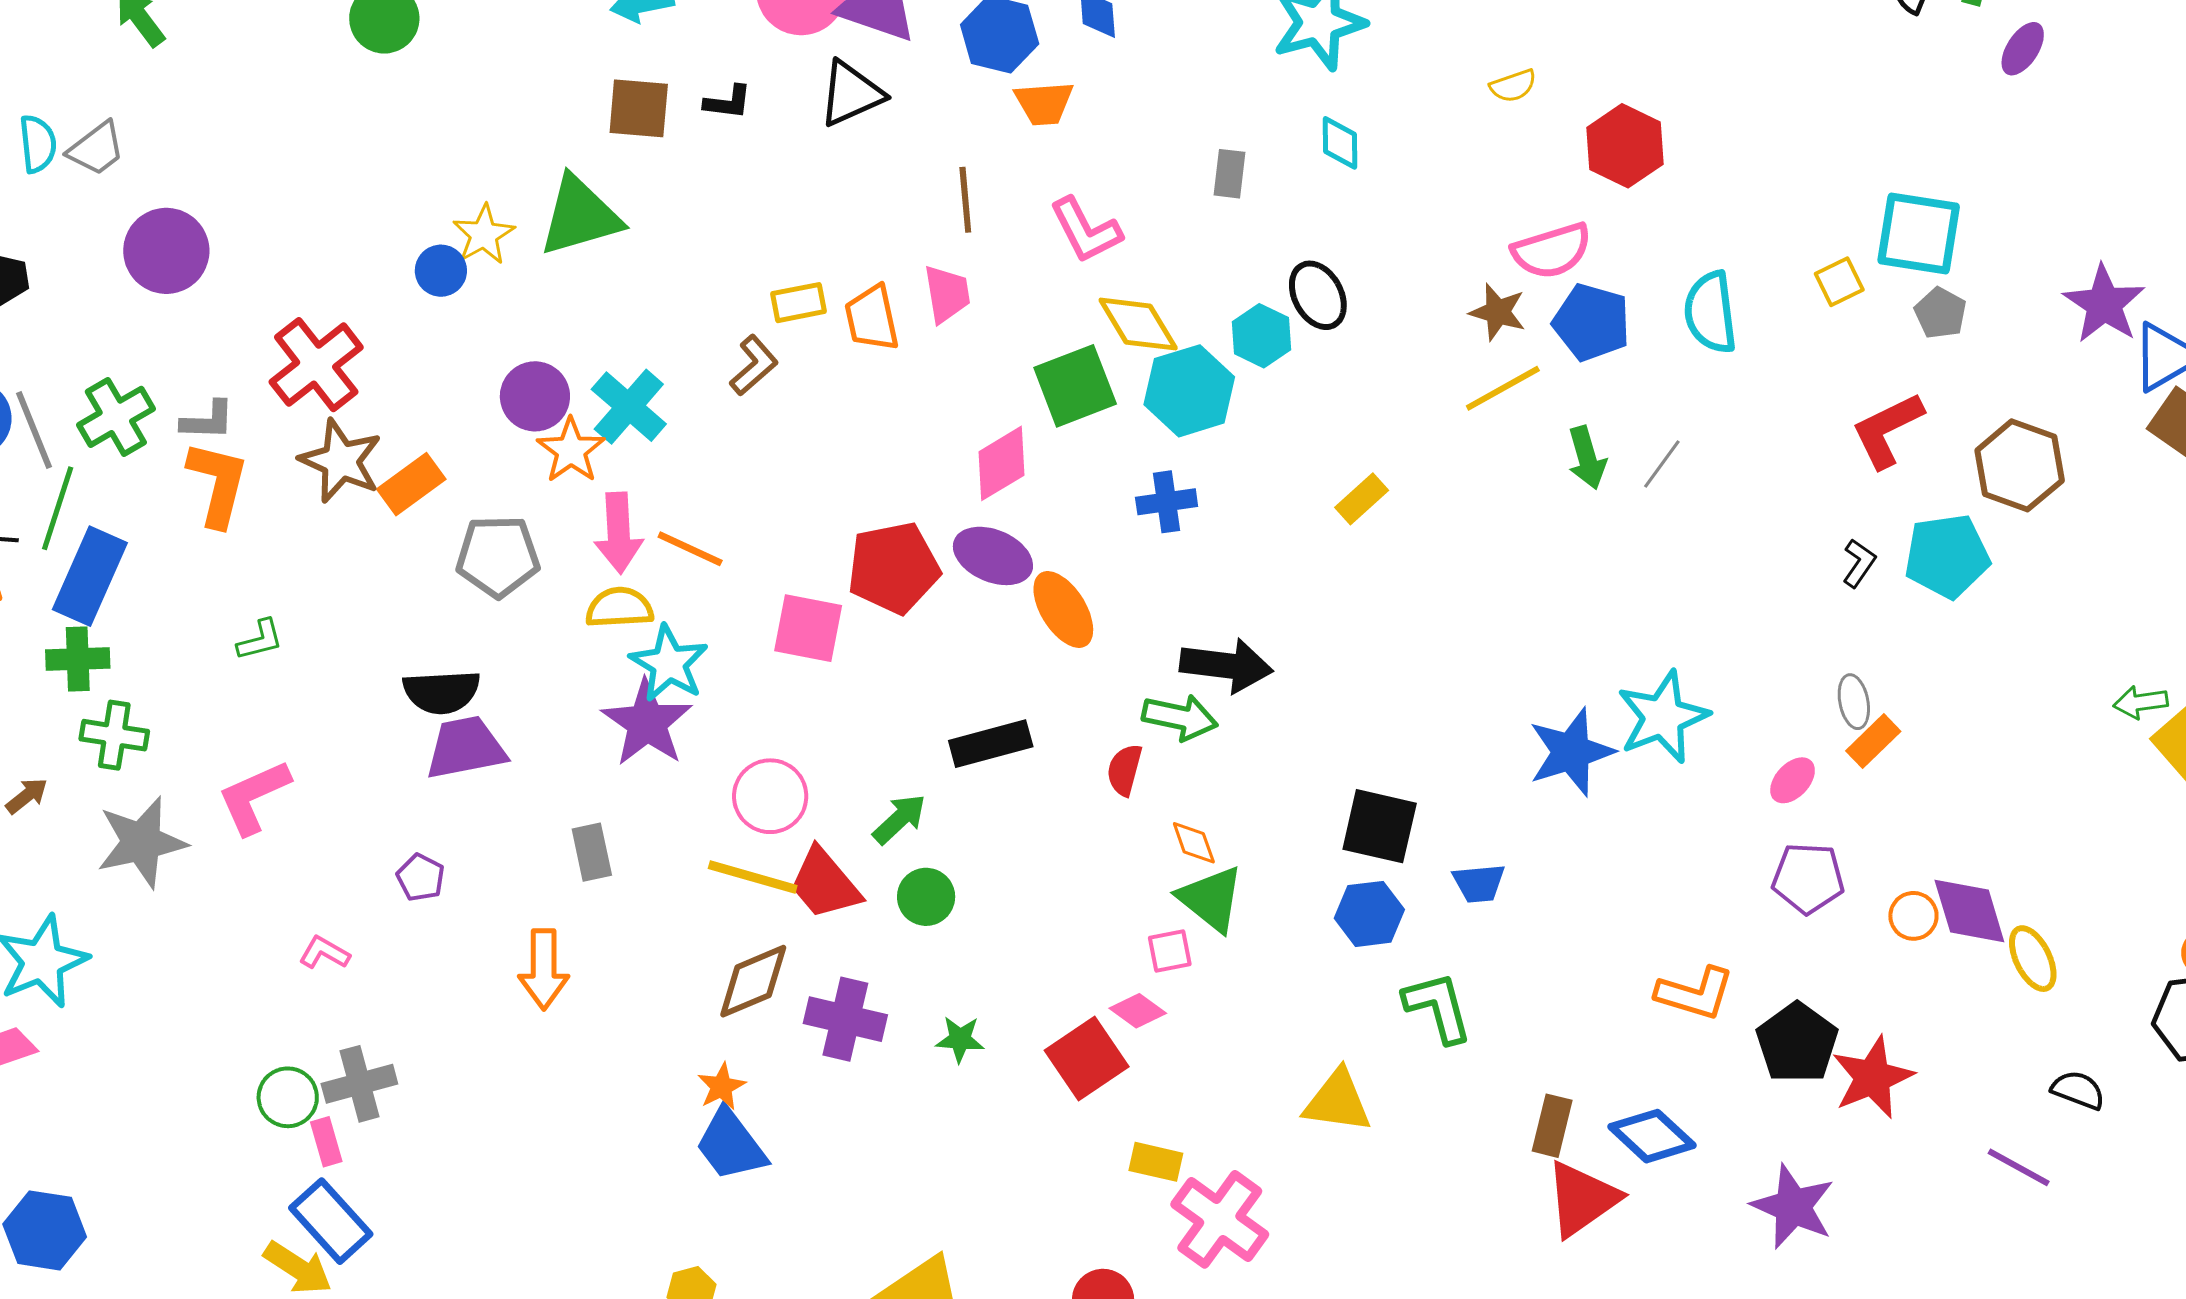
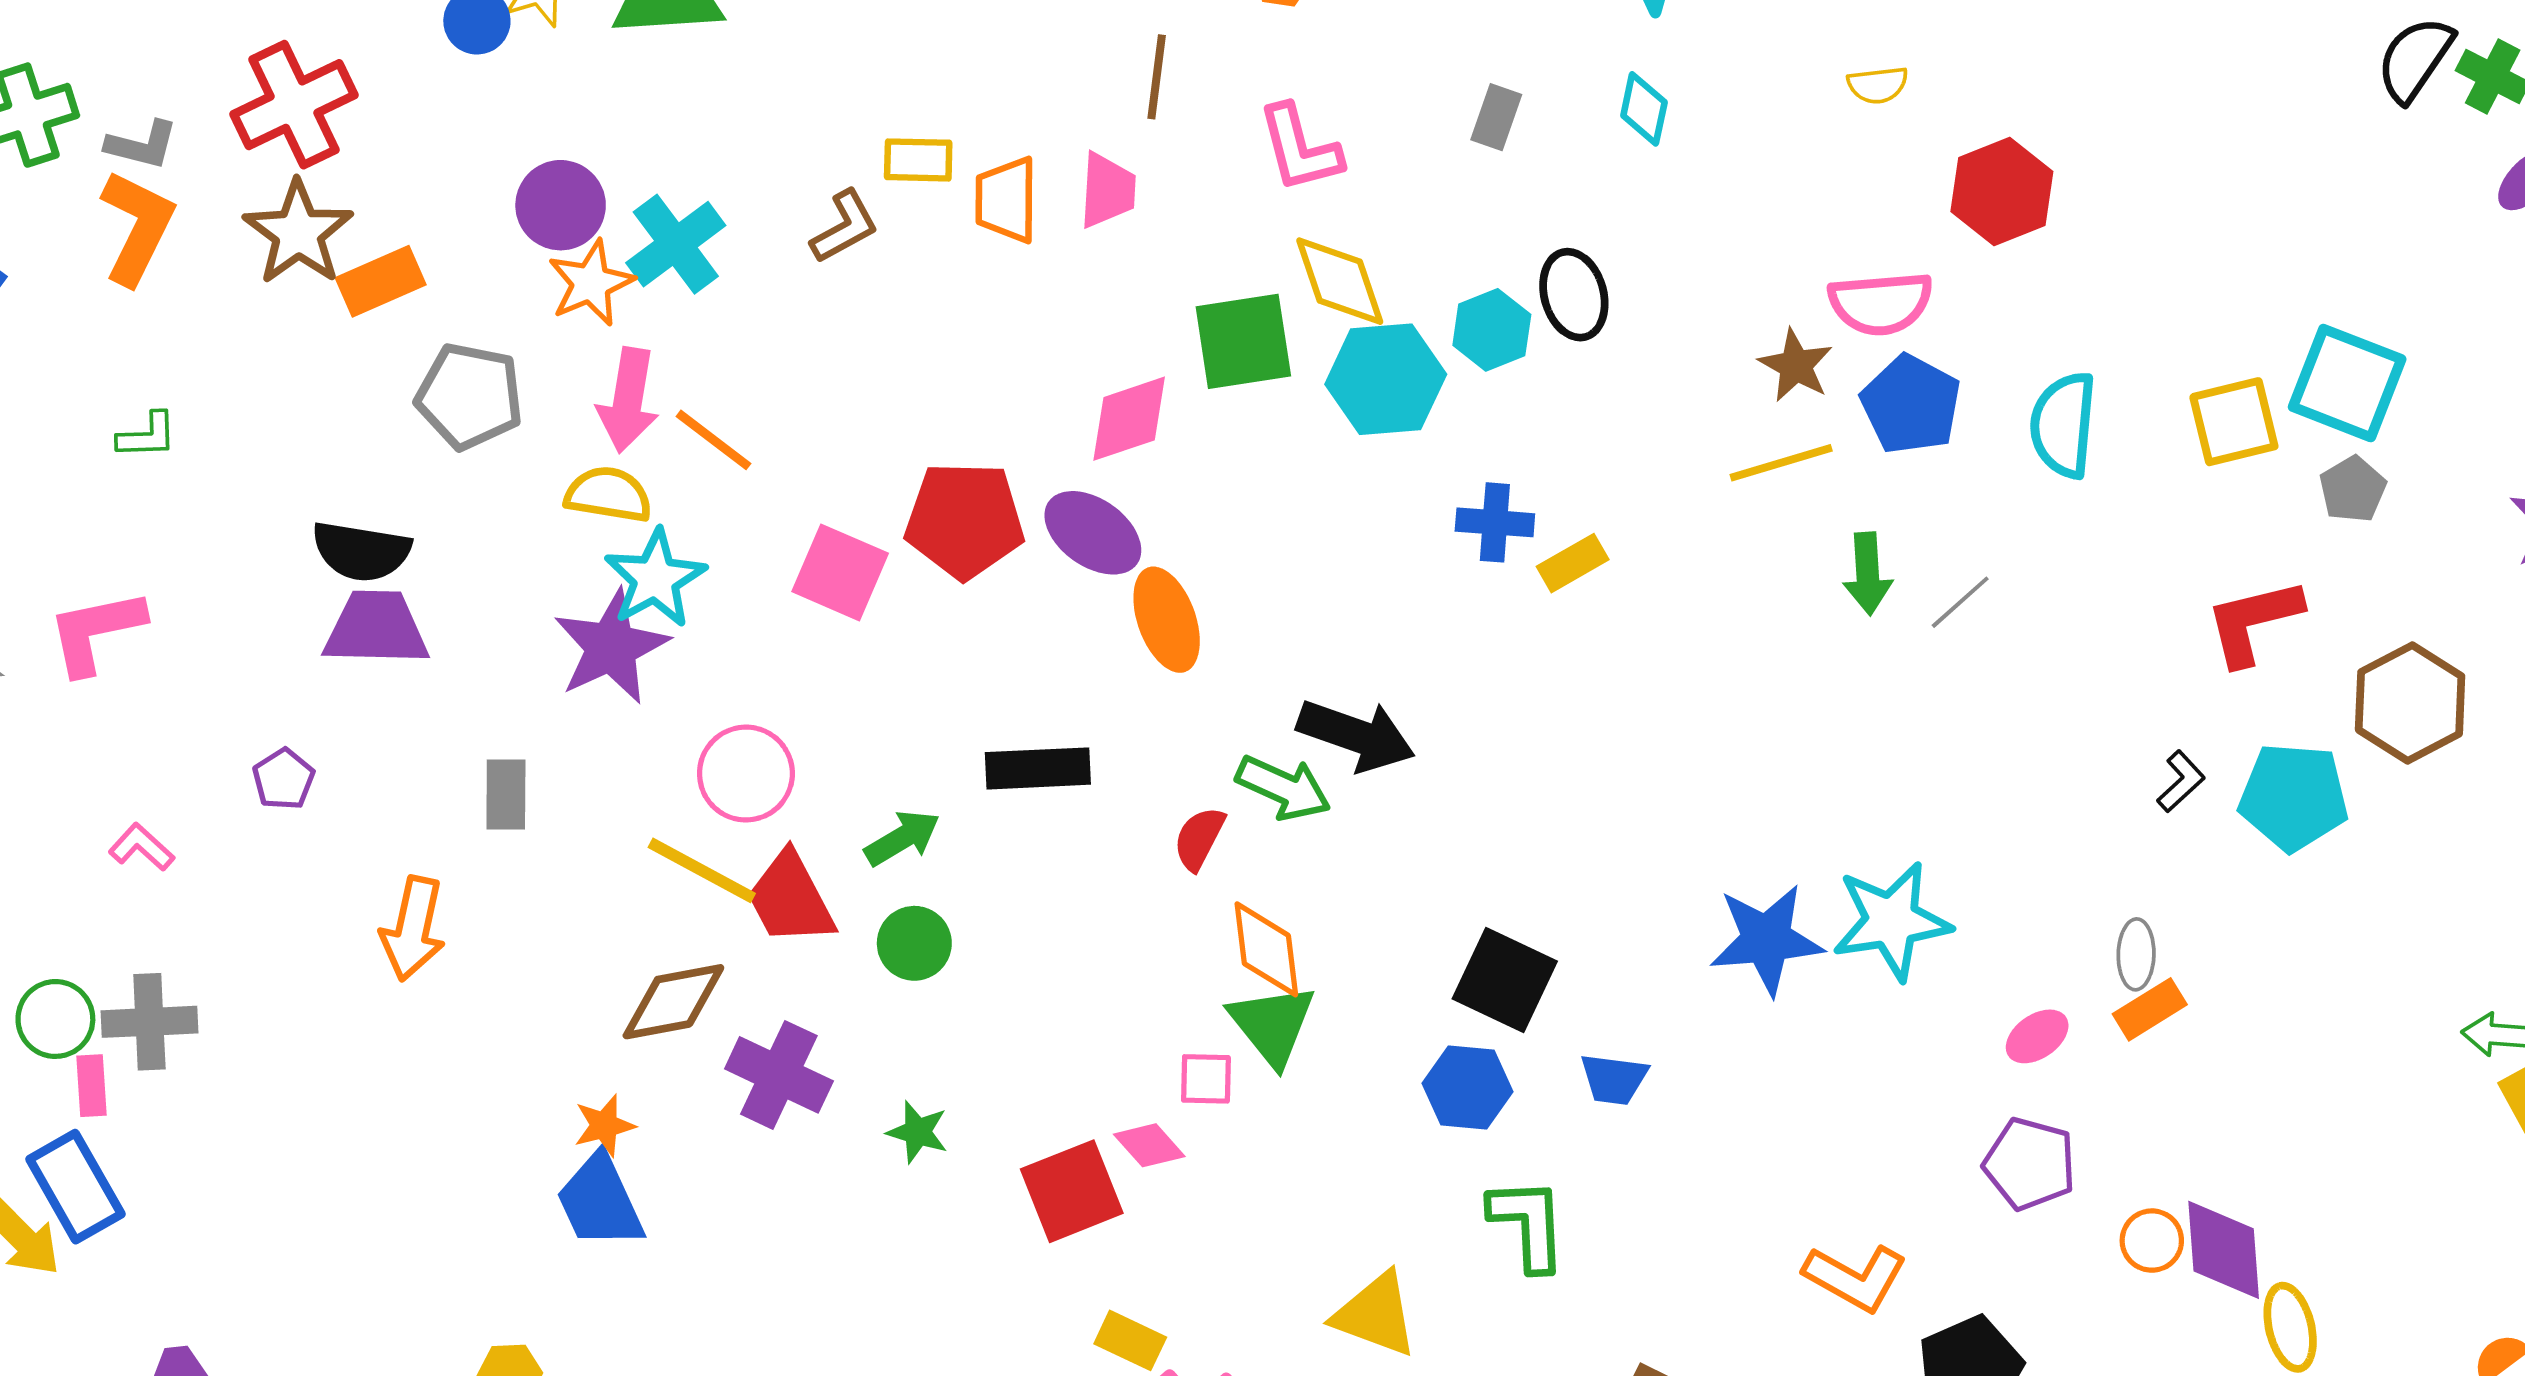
yellow square: (1839, 282) -> (2234, 422), size x1.5
blue cross: (1167, 502) -> (1495, 522), moved
orange diamond: (1194, 843) -> (1266, 949), size x1.5

